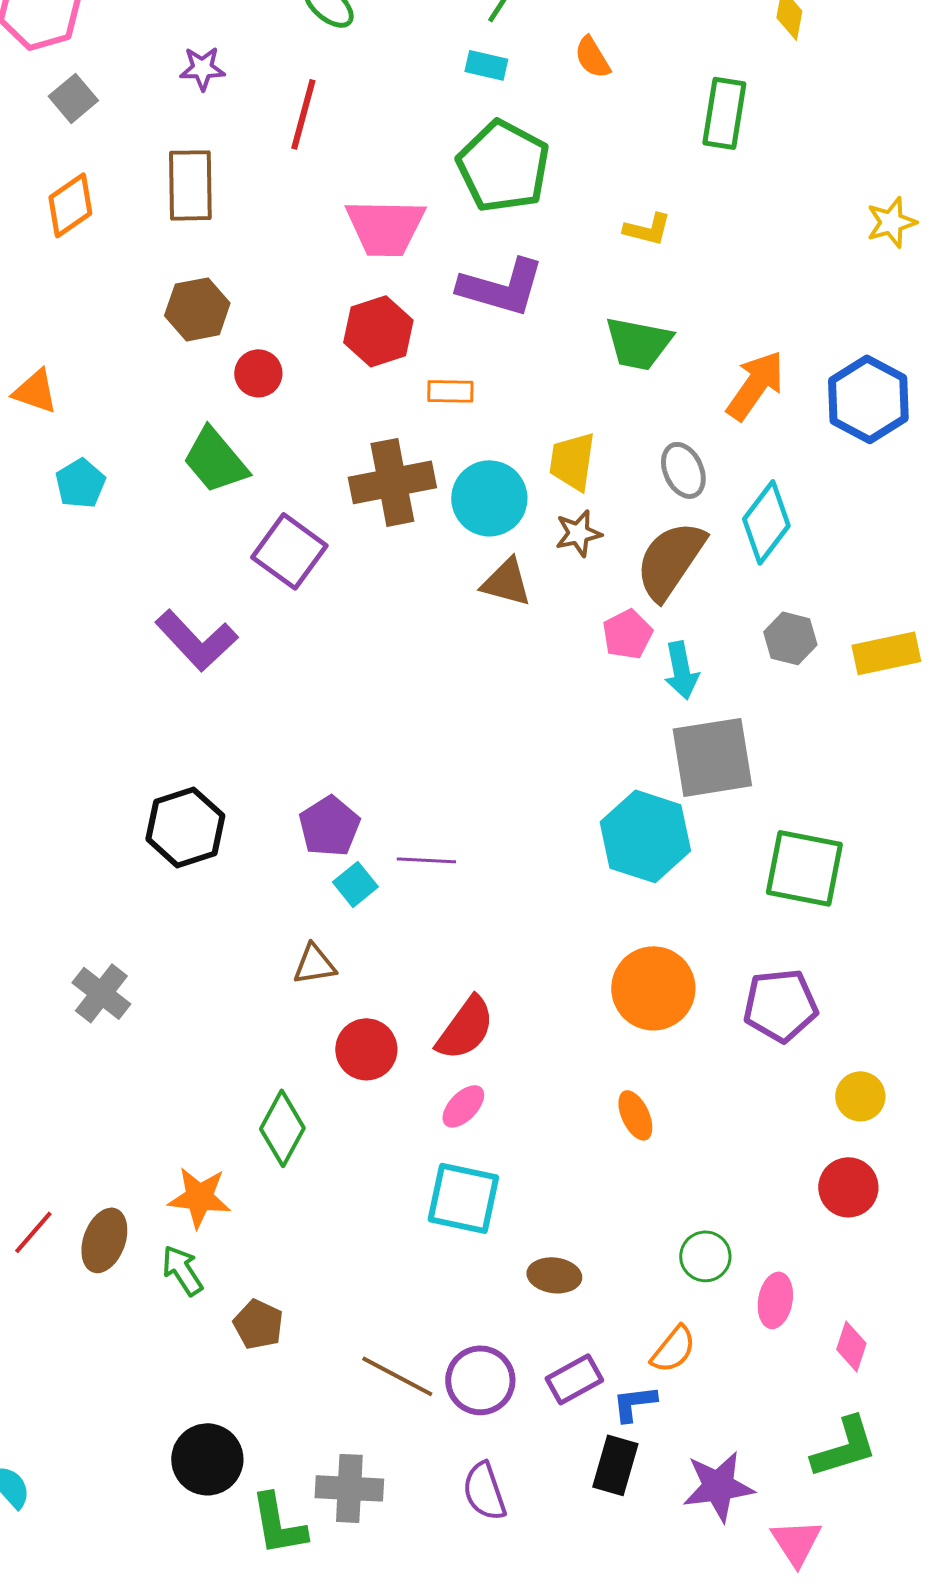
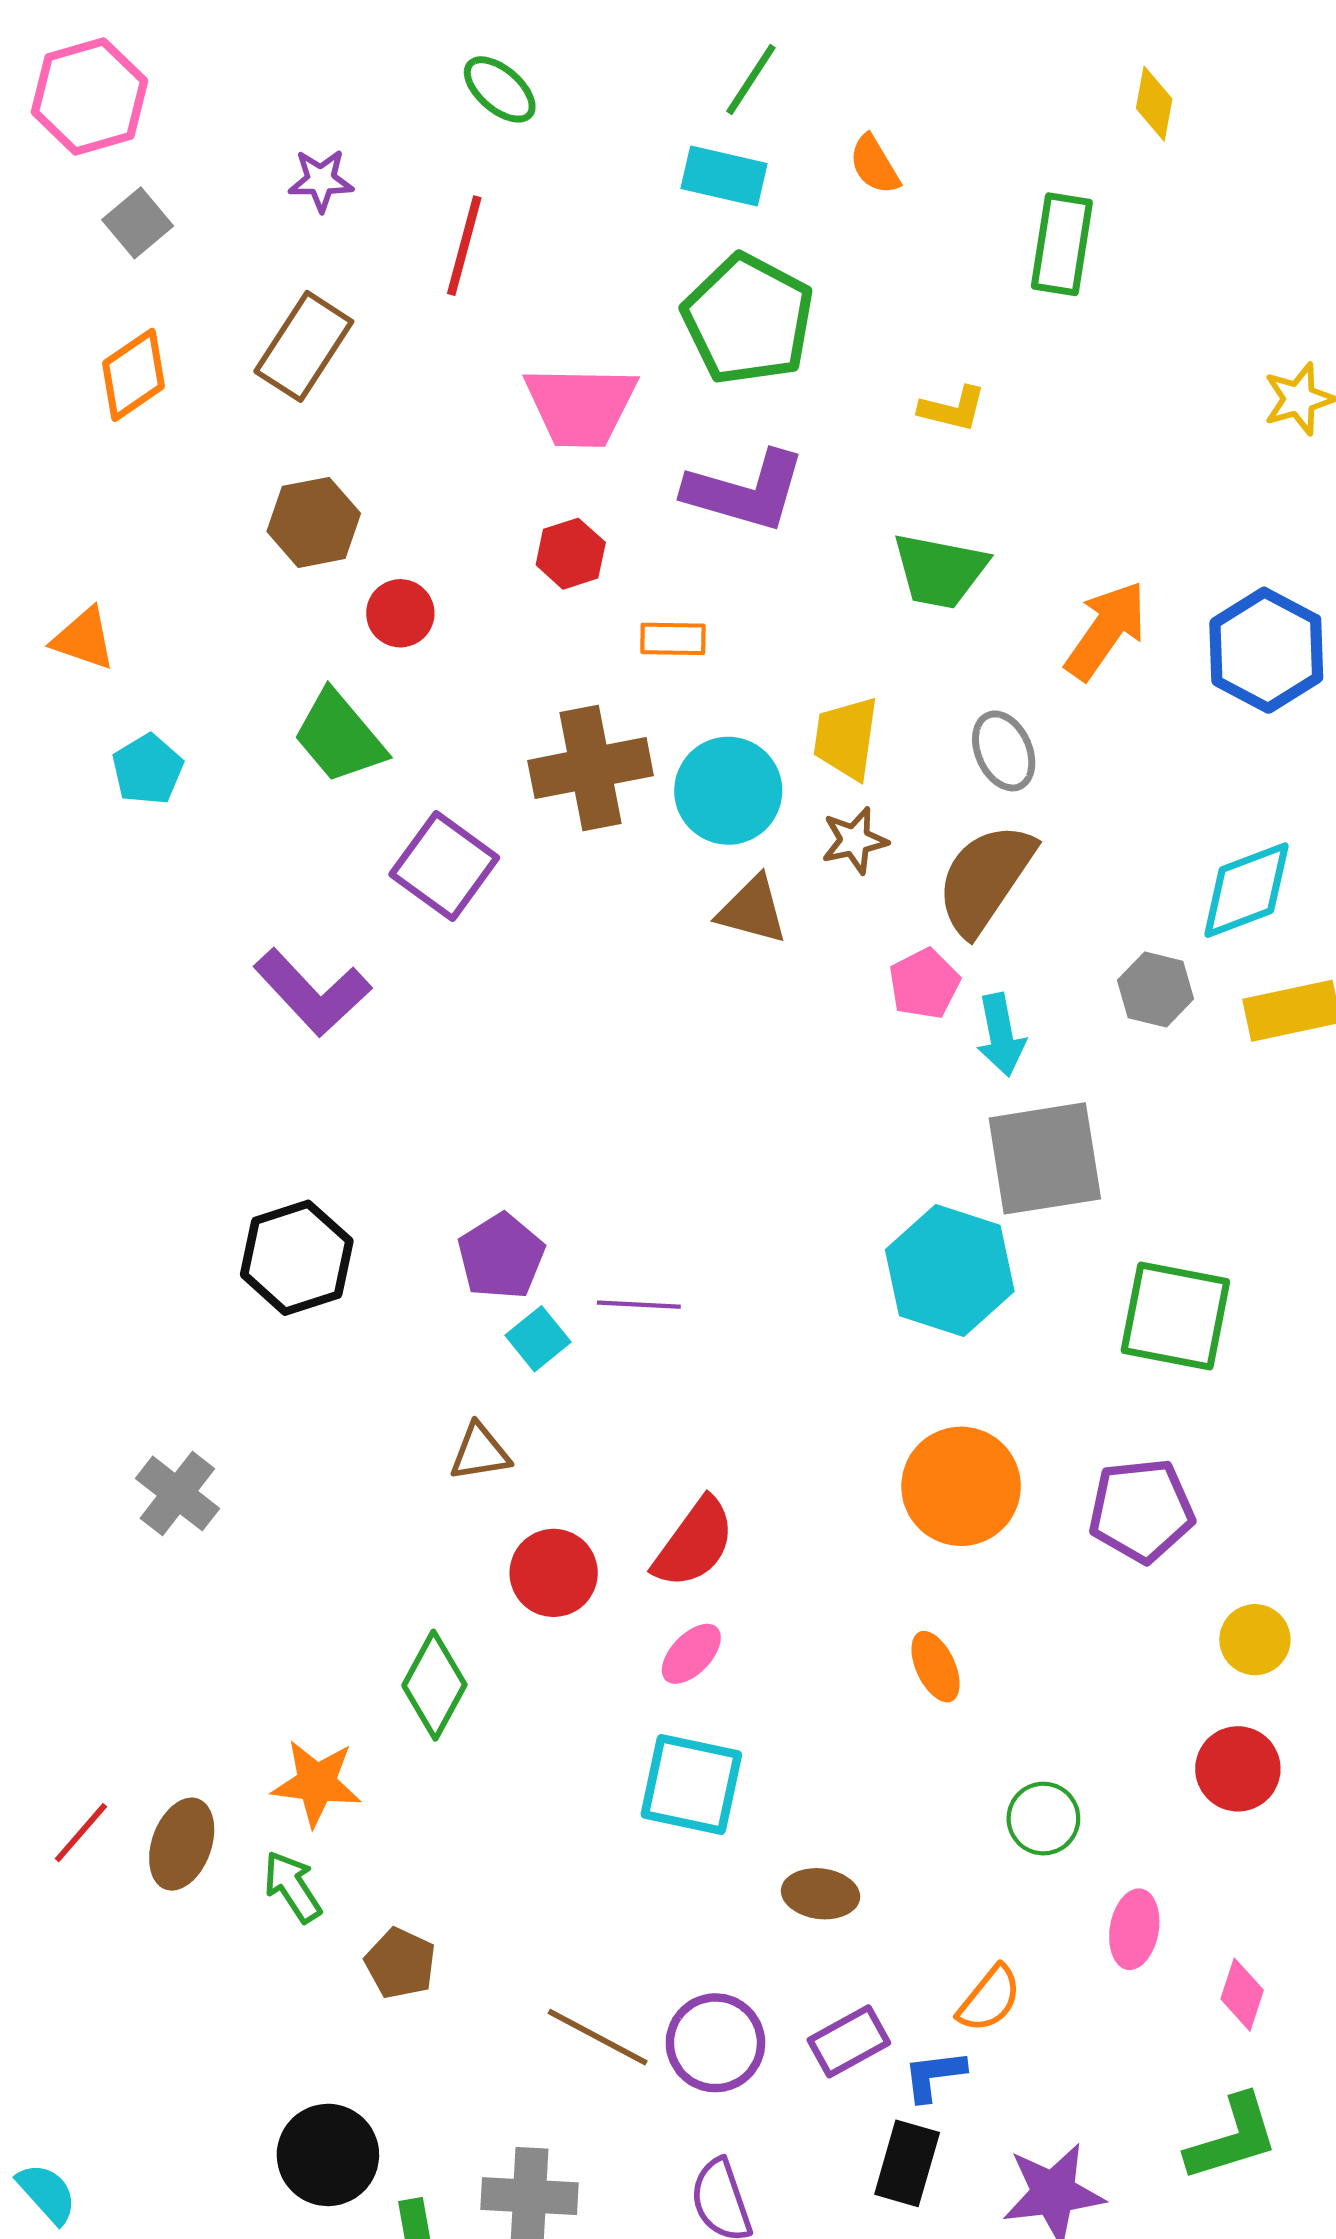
cyan rectangle: (486, 65) -> (724, 176), size x1.4
brown rectangle: (190, 185) -> (304, 346), turned 34
red hexagon: (378, 331) -> (571, 554), size x0.7
cyan diamond: (766, 522) -> (1246, 890), moved, turned 32
green circle: (705, 1256) -> (1043, 1819), moved

